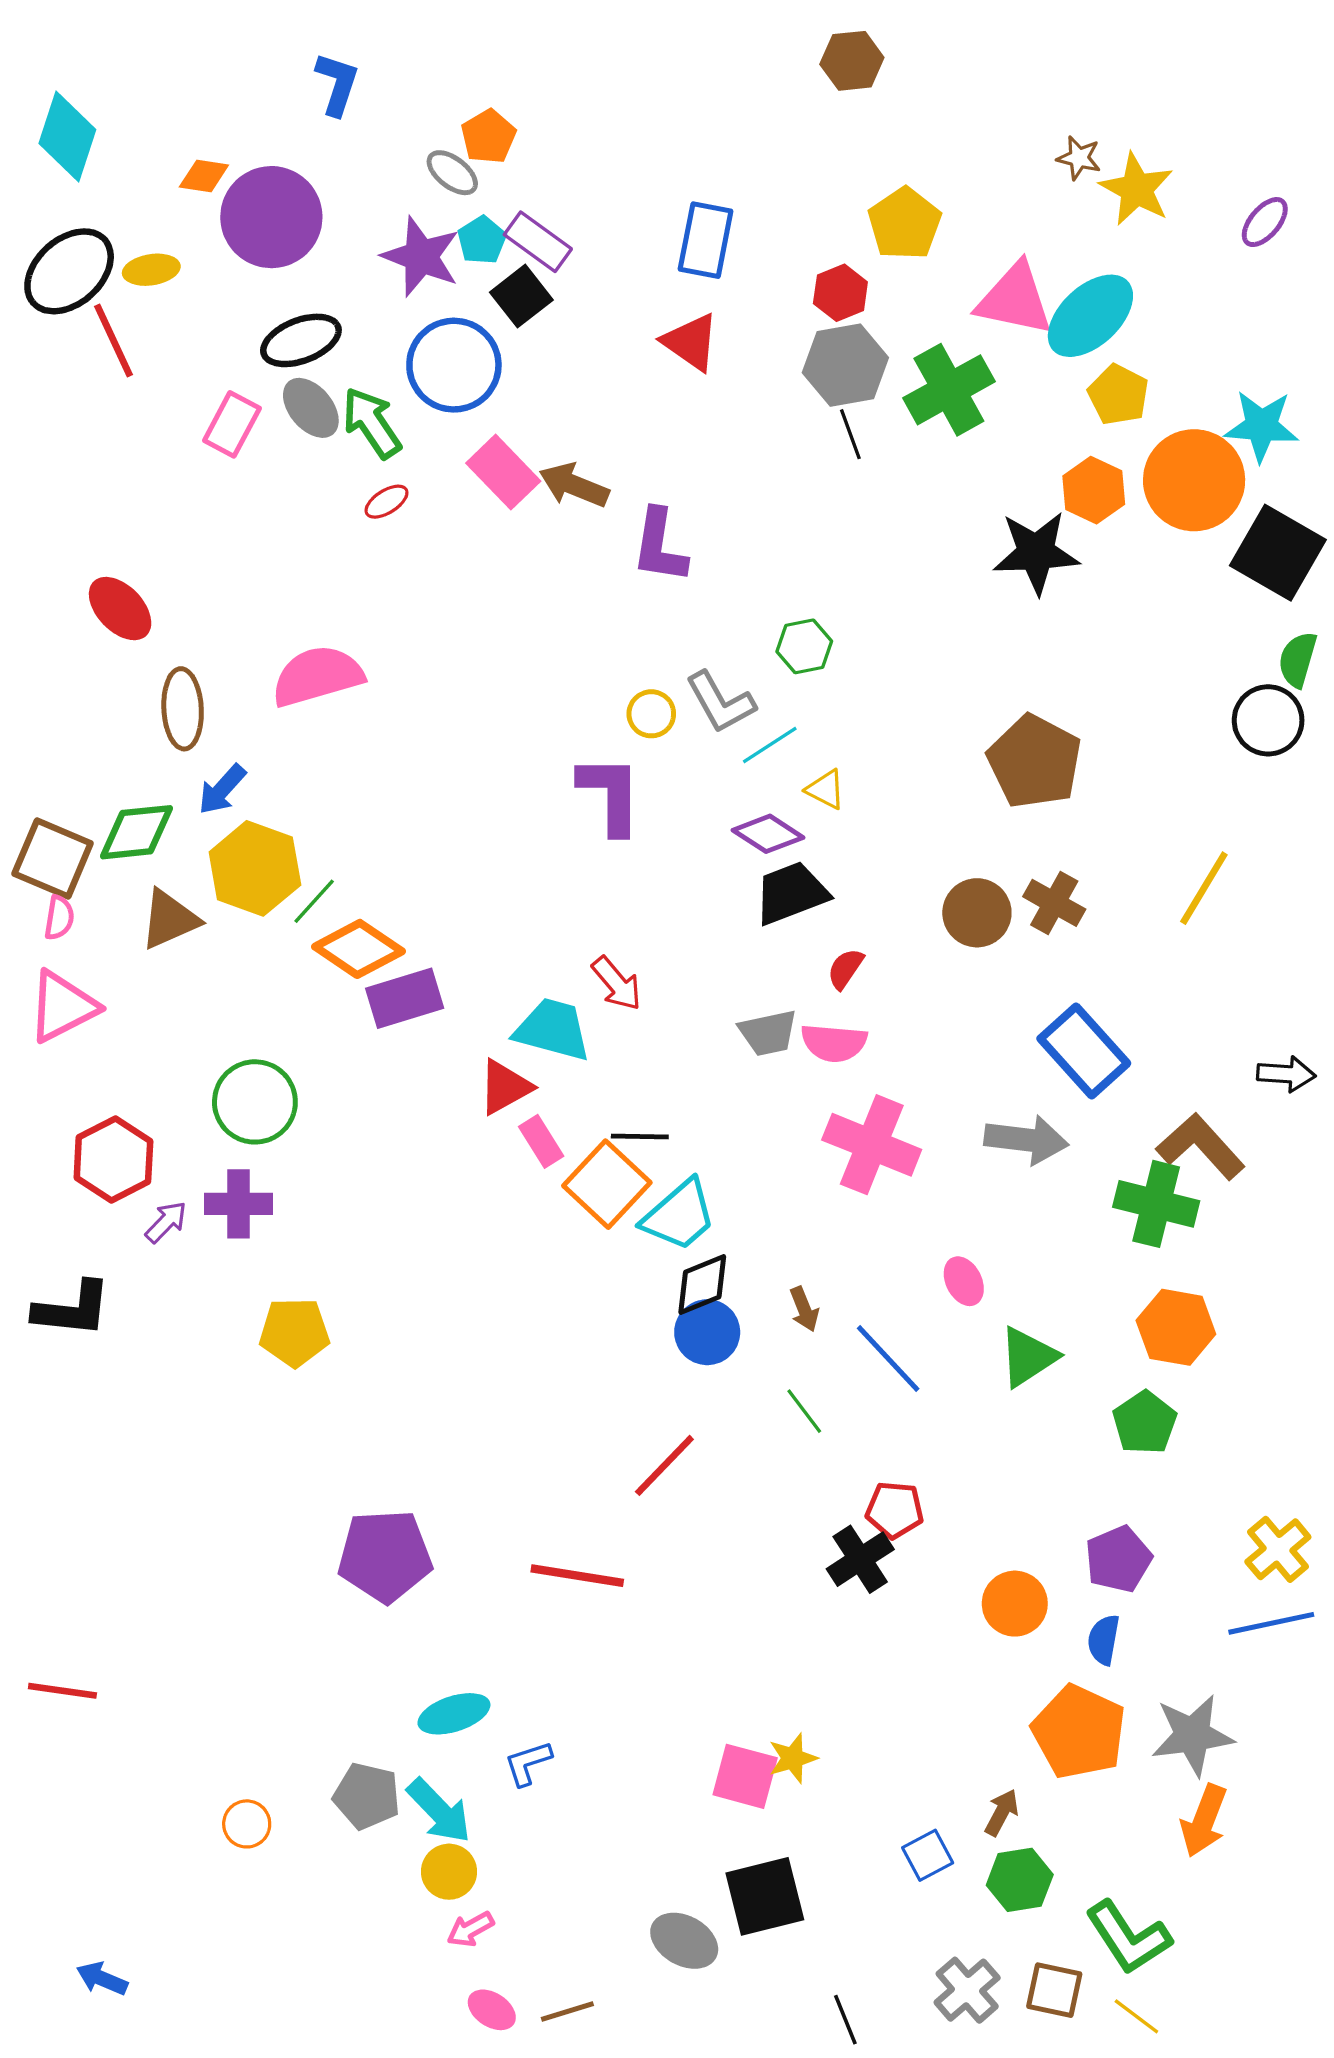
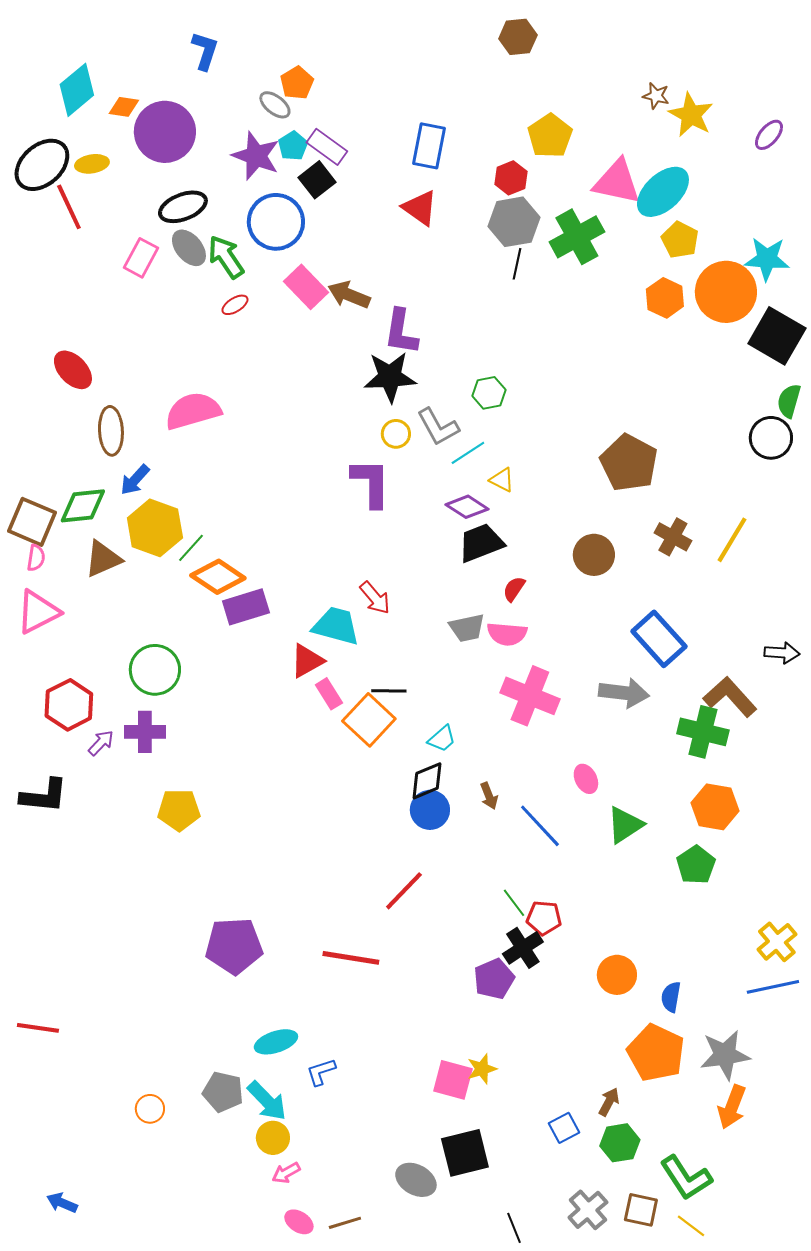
cyan diamond: (67, 137) -> (77, 90), moved, turned 32
black line: (850, 434) -> (517, 264), turned 32
black star: (1036, 553) -> (390, 377), moved
brown cross: (1054, 903) -> (673, 537), moved
cyan trapezoid: (679, 1215) -> (442, 739), moved, size x0.6
green line: (804, 1411) -> (514, 903), moved
purple pentagon: (1118, 1559) -> (494, 979), moved

